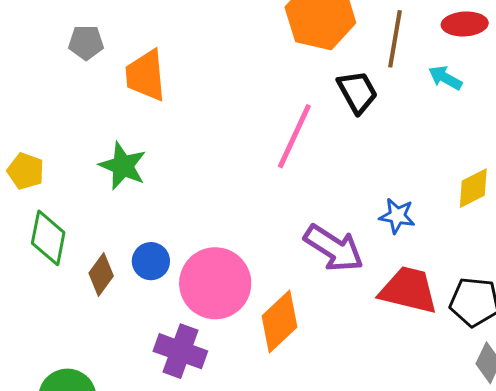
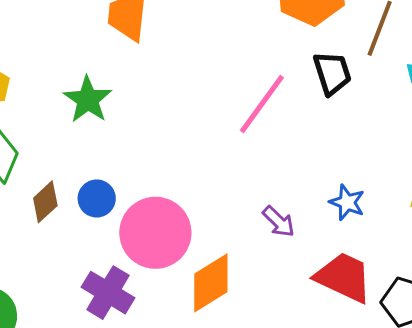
purple arrow: (334, 248) -> (279, 222), size x0.6

